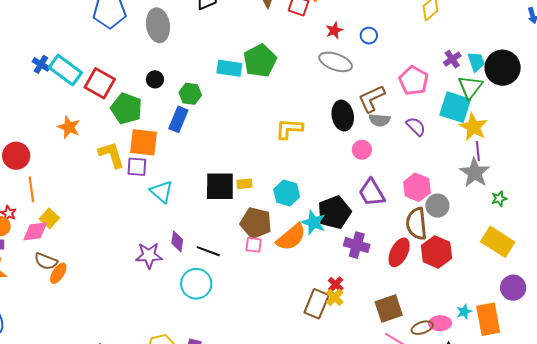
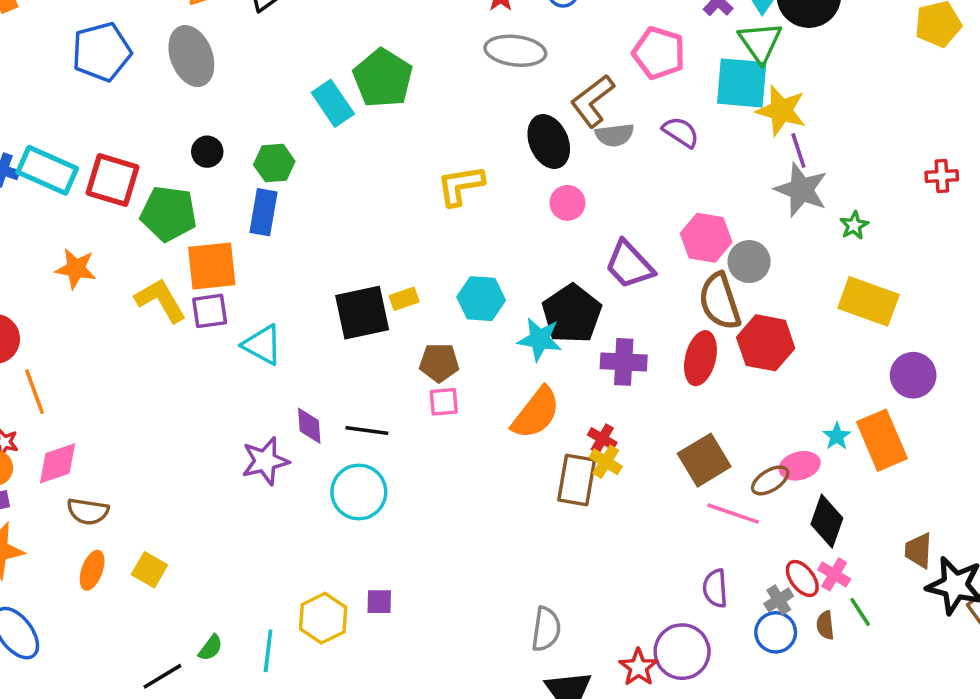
cyan rectangle: (229, 68) -> (333, 103), turned 60
pink circle: (362, 150) -> (567, 203), moved
yellow square: (49, 218) -> (149, 570), moved
brown pentagon: (256, 223) -> (439, 363), size x0.7
orange semicircle: (291, 237) -> (536, 413), moved
orange ellipse: (58, 273) -> (92, 570), moved

